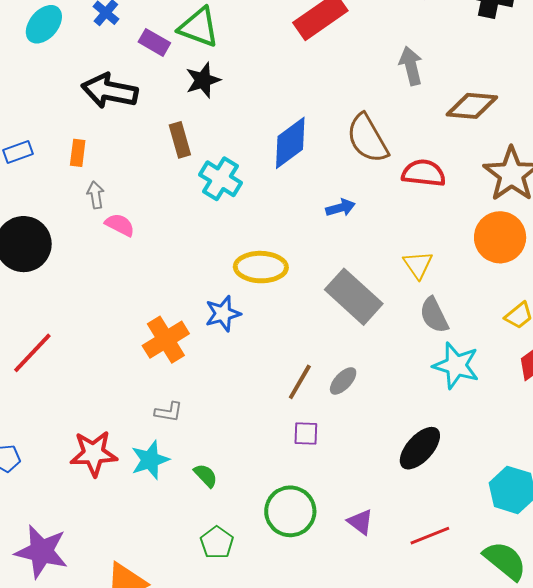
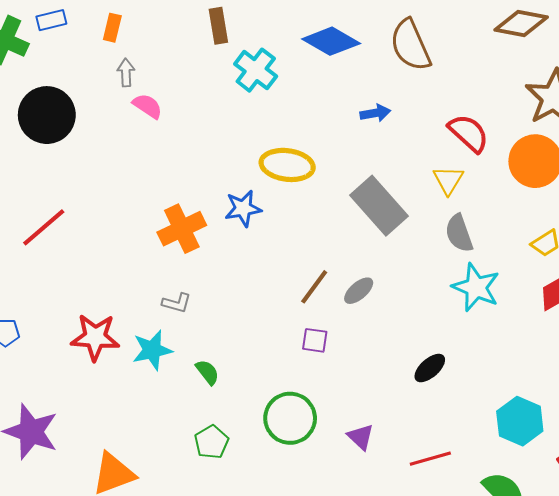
blue diamond: (290, 143) -> (331, 41), turned 60
red semicircle: (424, 173) -> (469, 133), moved, turned 30
black ellipse: (420, 448) -> (430, 368), size x0.7

